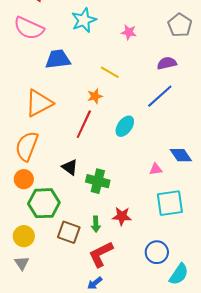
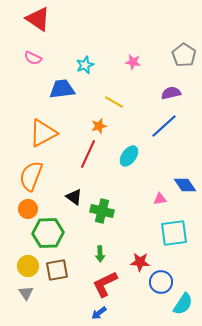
cyan star: (84, 20) -> (85, 65), moved, size x0.7
pink semicircle: (29, 28) -> (33, 58), size x0.6
red star: (122, 216) -> (140, 262), moved
brown square: (69, 232) -> (57, 270), moved, turned -30

